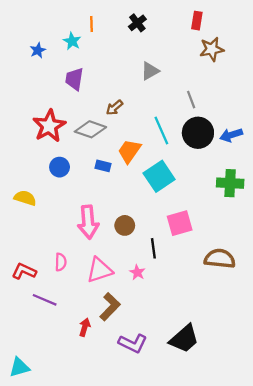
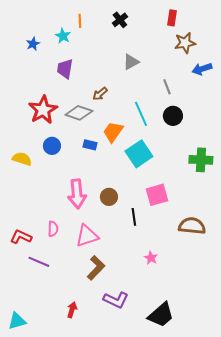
black circle: (198, 133) -> (173, 116), size x0.7
blue arrow: (231, 135) -> (202, 69), moved
yellow semicircle: (25, 198) -> (22, 159), moved
pink star: (137, 272) -> (151, 258), moved
red arrow: (85, 327) -> (72, 310), moved
black trapezoid: (184, 339) -> (161, 315), moved

